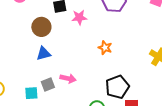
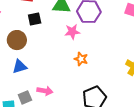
pink star: (79, 17) -> (72, 32), moved

